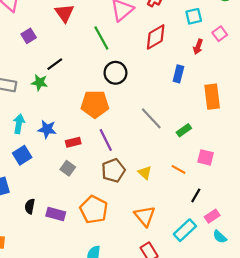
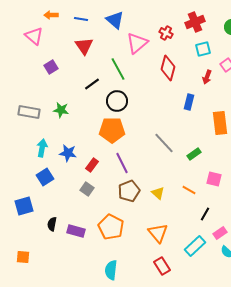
red diamond: (156, 37) -> (168, 68), turned -45
black line: (55, 64) -> (92, 84), moved
black circle: (115, 73) -> (117, 101), moved
red rectangle: (73, 142) -> (92, 165), turned -40

